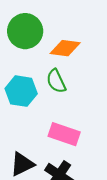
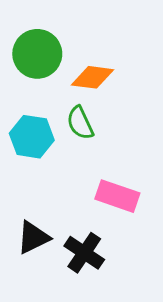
pink rectangle: (64, 134) -> (117, 196), moved

